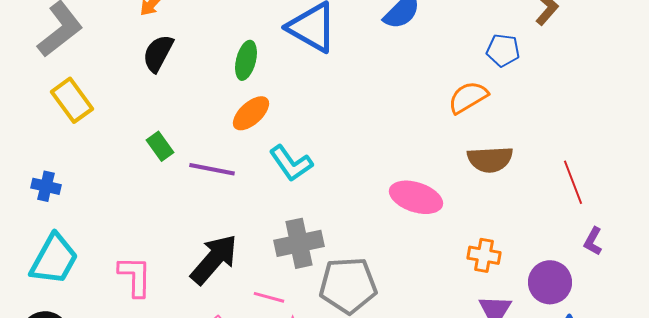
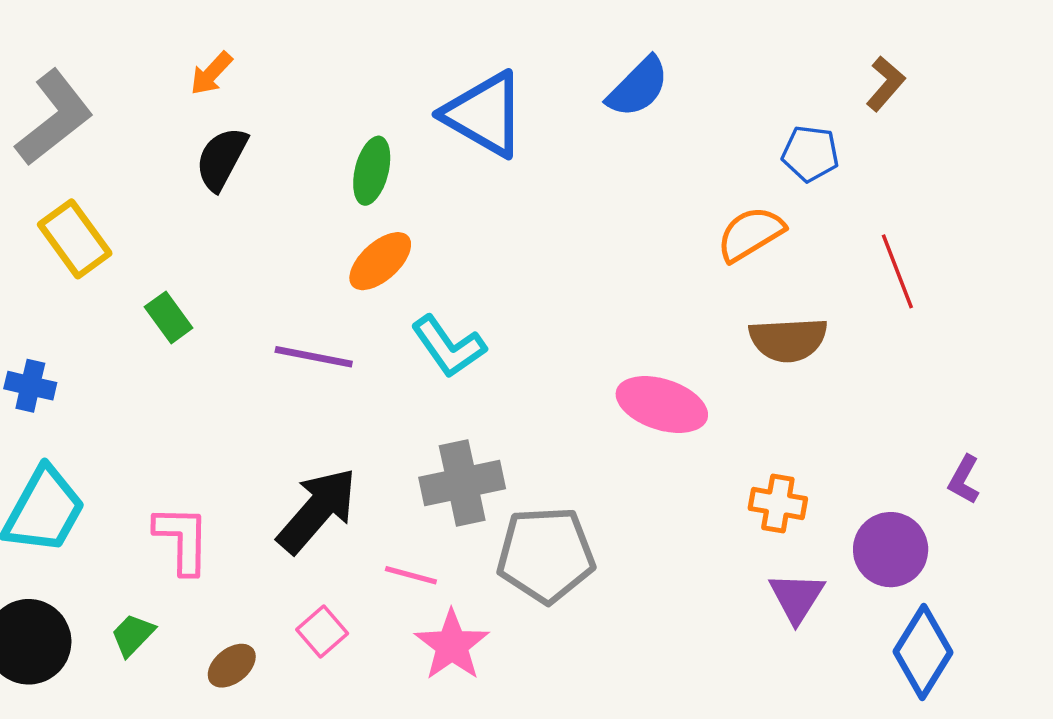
green rectangle: (160, 146) -> (169, 317), moved
red line: (573, 182) -> (897, 271), moved

